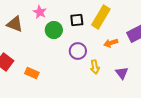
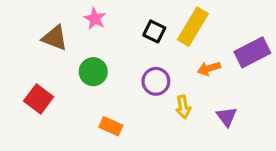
black square: (77, 20) -> (154, 31), turned 32
green circle: (54, 30) -> (93, 72), moved
orange rectangle: (32, 73) -> (111, 126), moved

